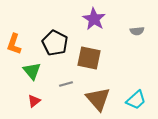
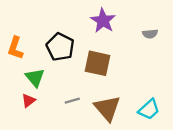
gray line: (66, 84) -> (72, 101), moved
red triangle: (34, 101) -> (28, 101), moved

